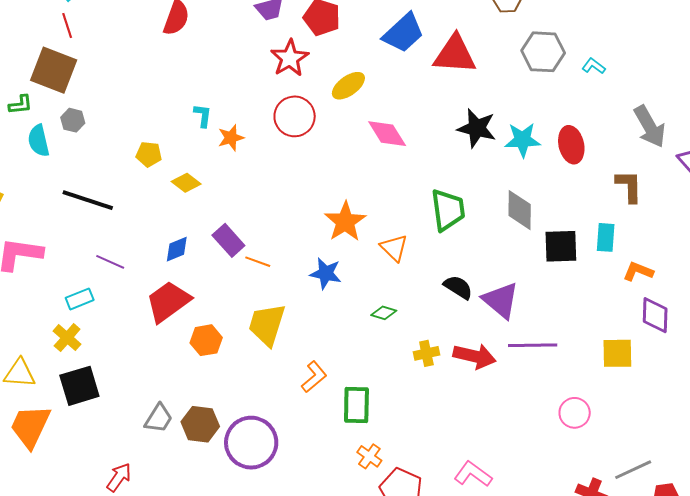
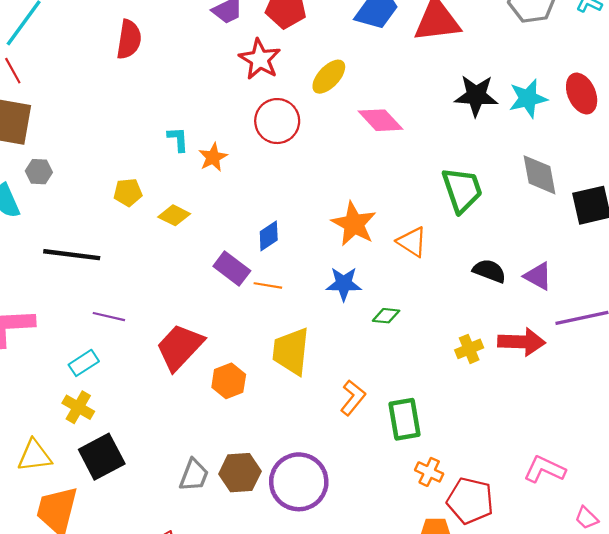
blue diamond: (177, 249) -> (269, 236), moved
purple triangle: (501, 300) -> (538, 276), size x0.7
green diamond: (384, 313) -> (386, 316), moved

